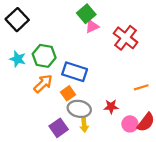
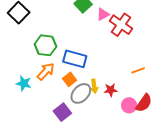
pink triangle: (92, 26) -> (103, 14), moved
cyan star: (18, 59) -> (24, 83), moved
gray ellipse: (79, 109) -> (81, 93), turned -55
yellow arrow: (84, 125) -> (94, 86), moved

